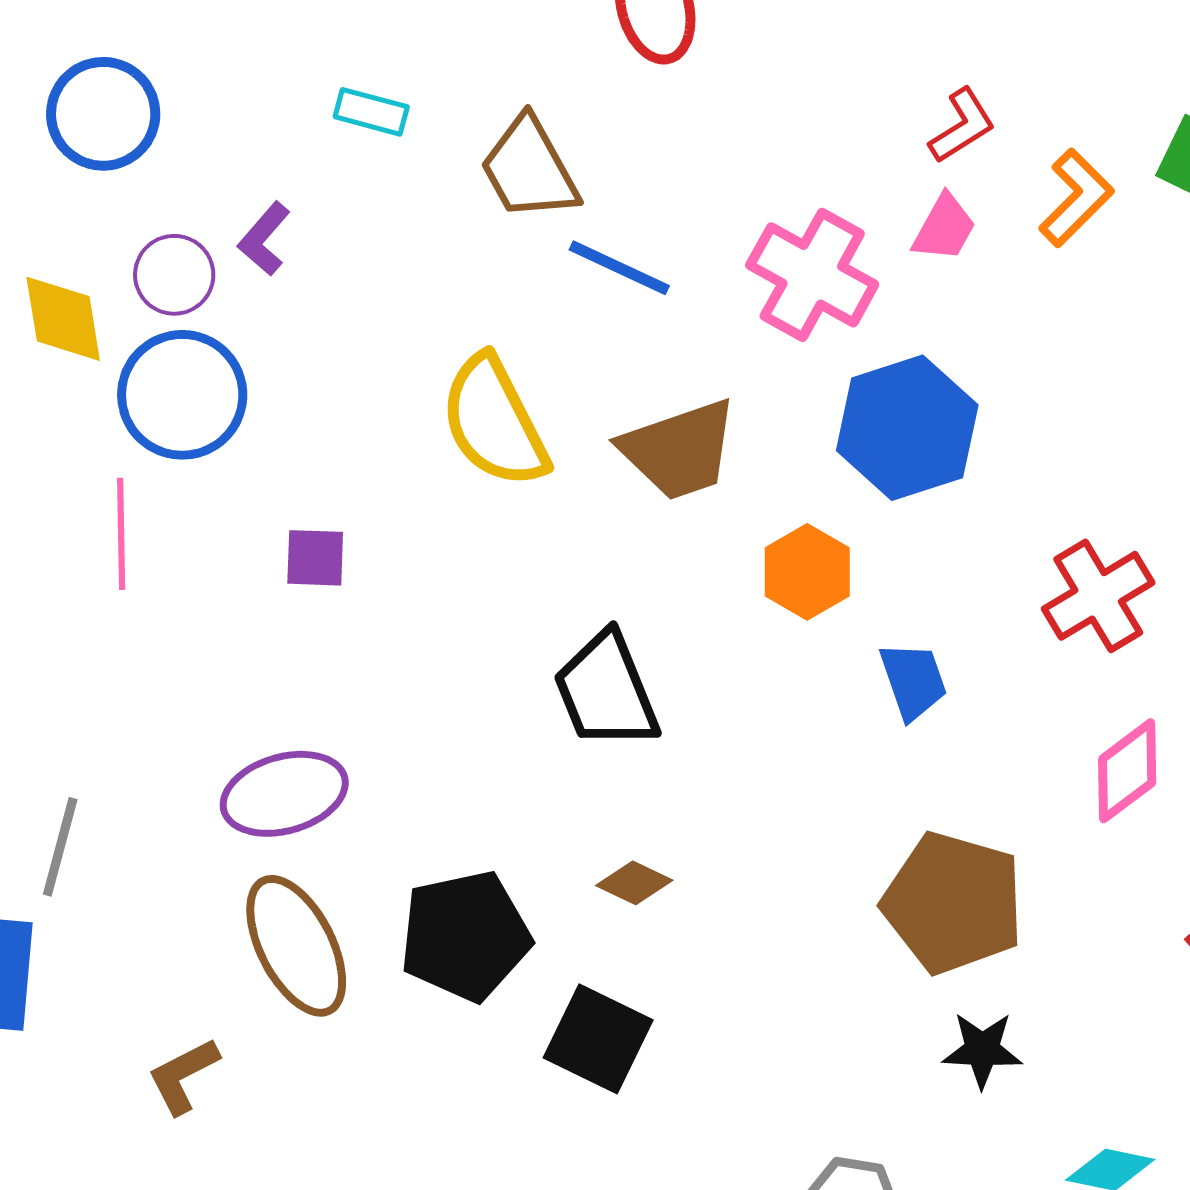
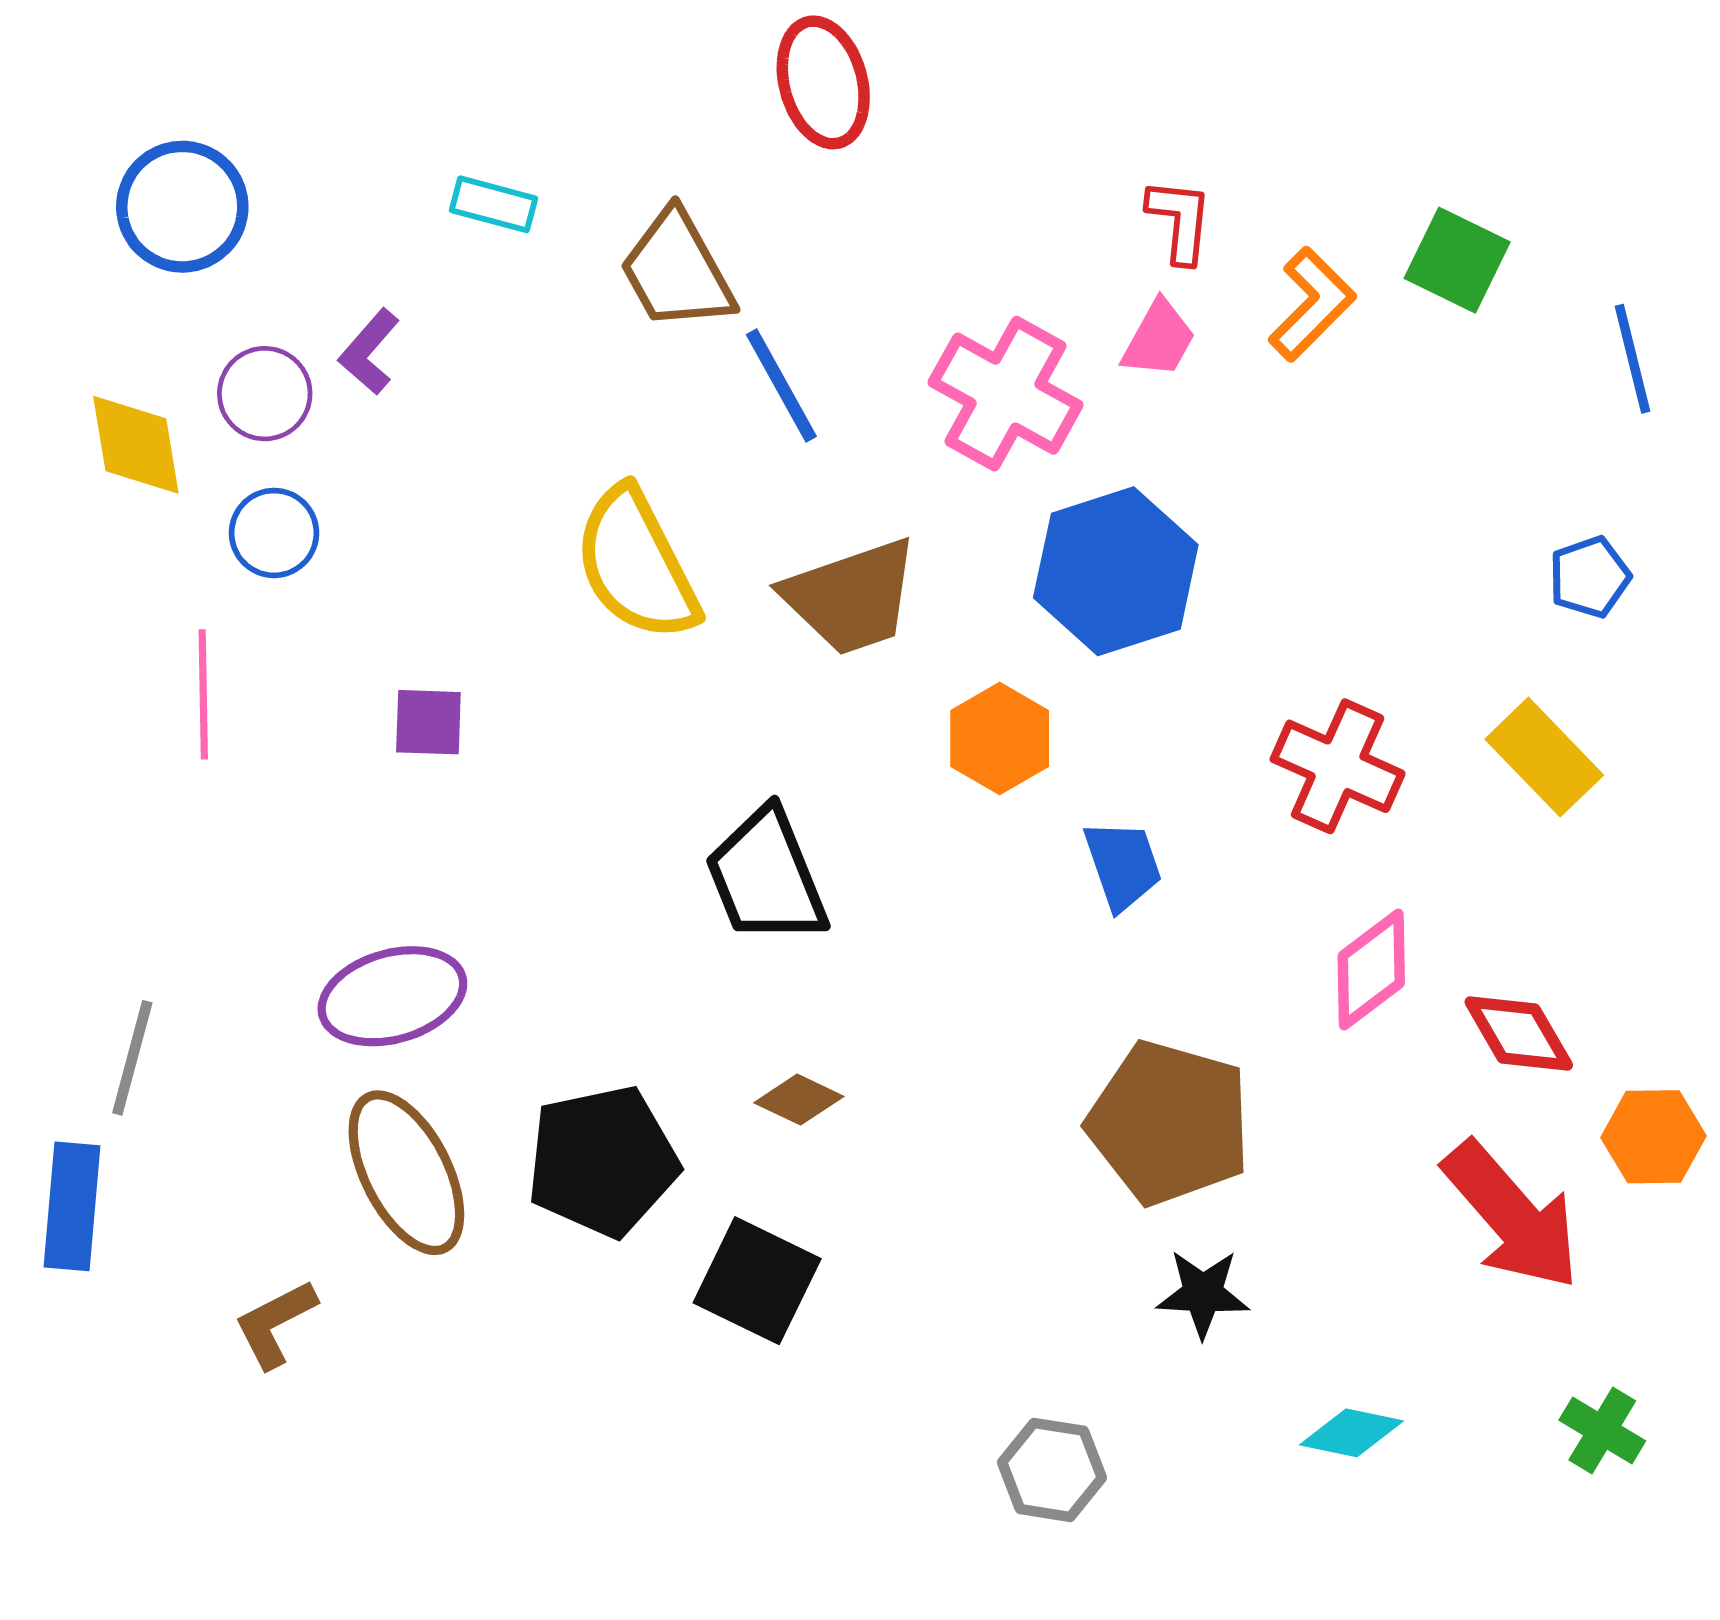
red L-shape: (962, 126) -> (1180, 221), turned -52
blue line: (619, 268) -> (781, 385), turned 36
blue circle: (182, 395) -> (274, 533), size x0.6
red cross: (1098, 596) -> (1338, 766), turned -35

